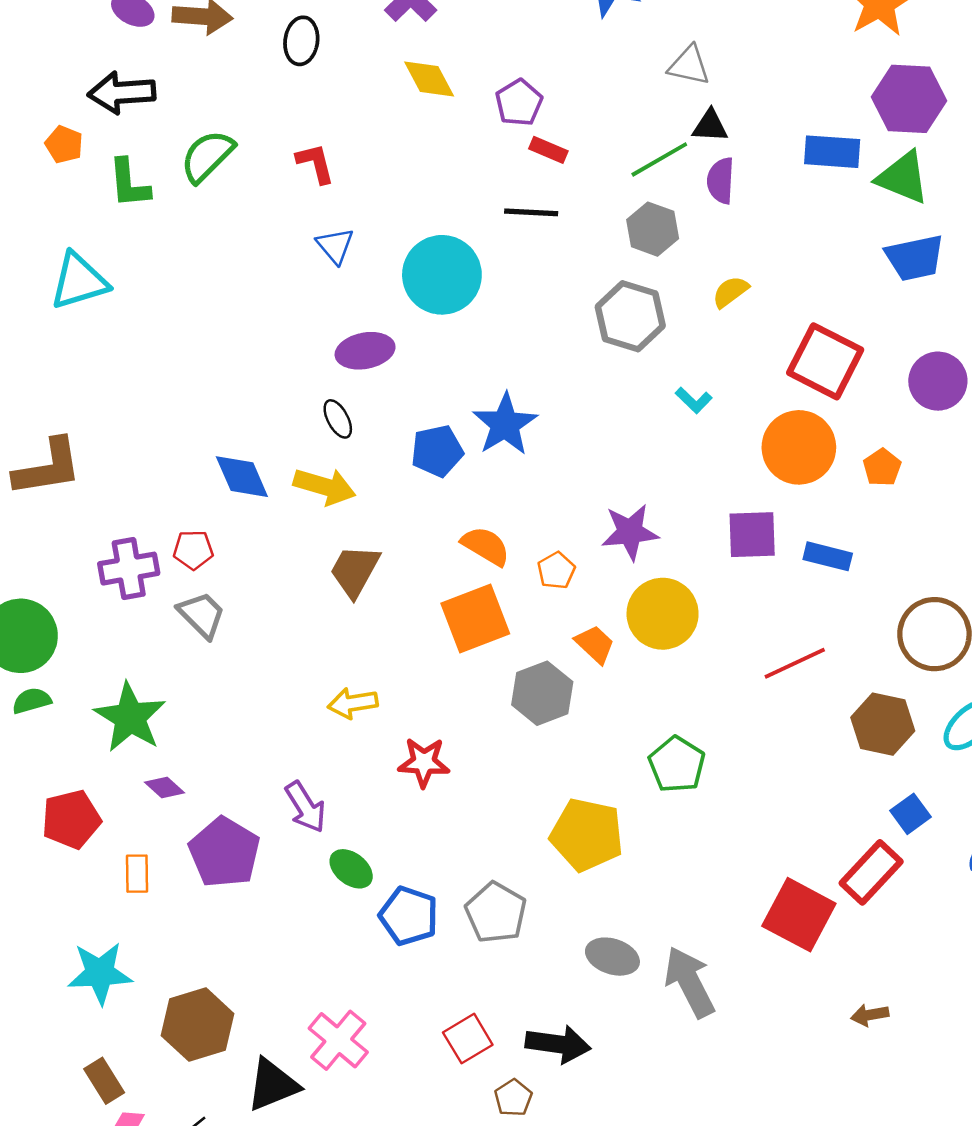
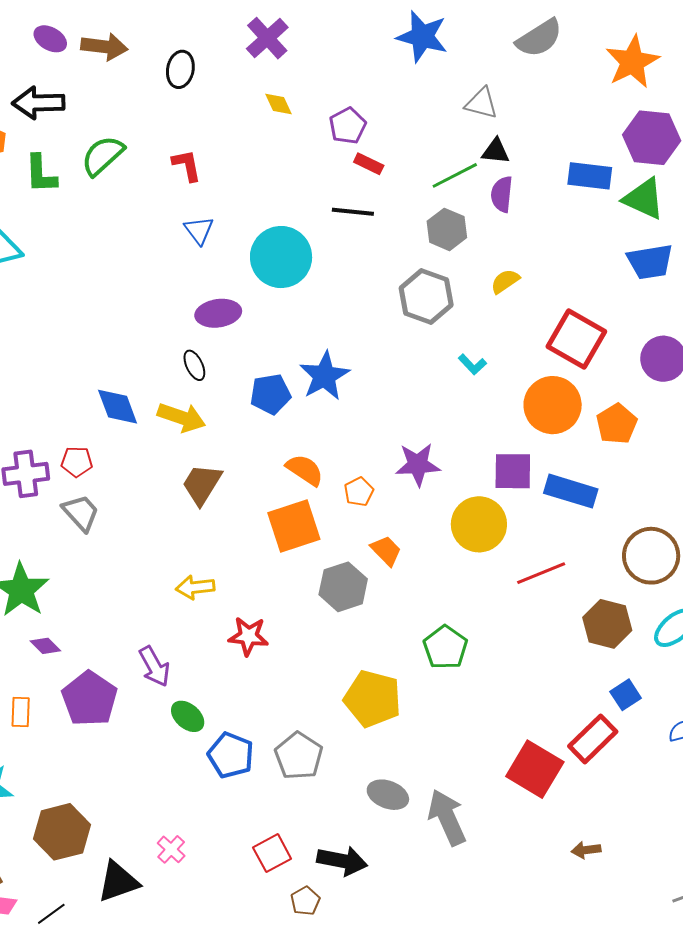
yellow diamond: (429, 79) -> (278, 104), size x0.7
orange pentagon: (882, 467) -> (617, 424), size x1.4
blue rectangle: (828, 556) -> (571, 491), size x1.4
yellow circle: (663, 614) -> (479, 524), moved
pink cross: (338, 1040) -> (171, 849), size x0.6

